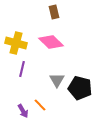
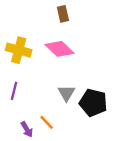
purple line: (22, 69) -> (14, 91), moved

